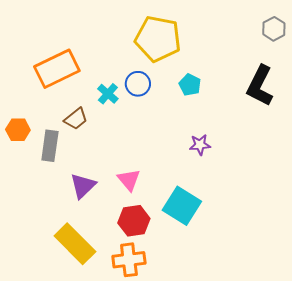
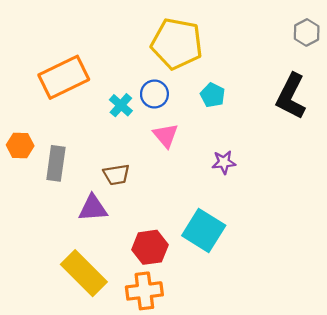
brown trapezoid: (76, 119) -> (116, 175), moved, turned 30
pink triangle: (129, 180) -> (166, 135), moved
purple triangle: (83, 186) -> (93, 208), turned 40

